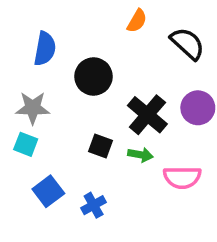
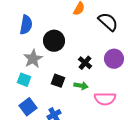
gray star: (33, 108) -> (33, 59), moved, turned -30
black cross: (147, 115) -> (85, 63), size x0.6
cyan square: (26, 144) -> (24, 80), moved

